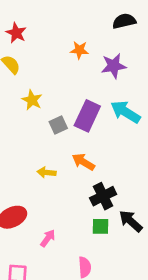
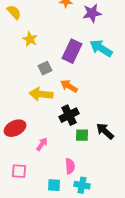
gray square: (58, 125) -> (45, 68), moved
yellow arrow: (46, 172) -> (41, 94), size x1.6
black cross: (103, 196) -> (69, 115), moved

